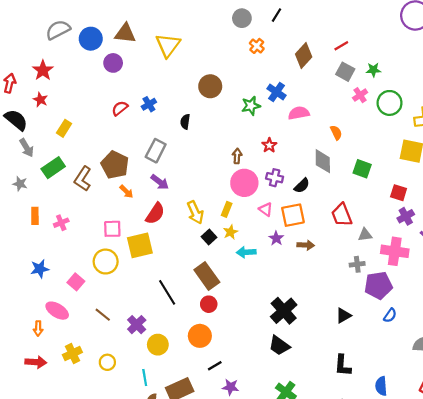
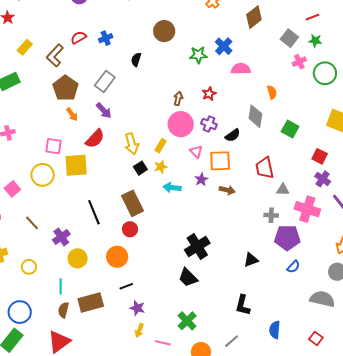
red line: (341, 46) -> (312, 17), moved
brown L-shape: (83, 179) -> (55, 55), moved
purple cross: (406, 216) -> (323, 179), turned -35

